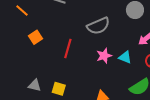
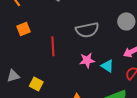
red line: (68, 49) -> (53, 46), turned -30
gray triangle: (35, 85) -> (13, 76), turned -40

